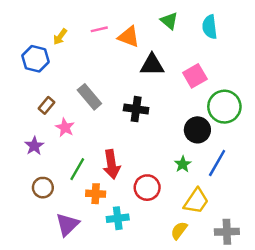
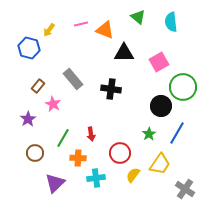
red arrow: (112, 164) -> (91, 134), size x0.6
yellow semicircle: (179, 231) -> (133, 175), moved
gray cross: (227, 232) -> (185, 189), turned 36

